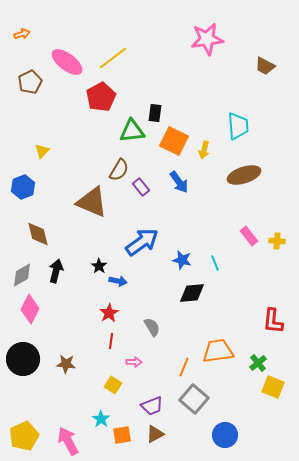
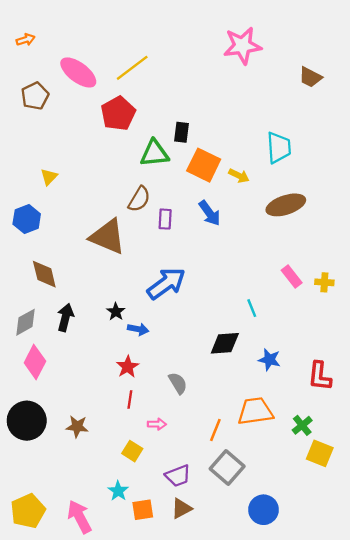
yellow arrow: (204, 150) -> (239, 176), turned -78
purple rectangle: (141, 187) -> (165, 219), turned 42
blue star: (182, 260) -> (269, 360), moved

